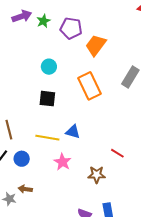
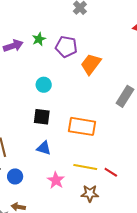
purple arrow: (22, 16) -> (13, 46), moved
orange rectangle: (90, 86) -> (82, 126), moved, turned -56
blue triangle: (73, 132) -> (44, 148), moved
yellow line: (47, 138) -> (85, 167), moved

